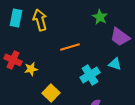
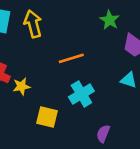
cyan cross: (90, 75) -> (81, 94), moved
yellow square: (51, 93) -> (47, 117), turned -30

